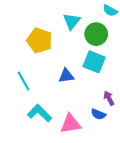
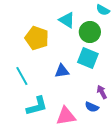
cyan triangle: (72, 21) -> (67, 20), turned -36
cyan L-shape: (40, 113) -> (37, 106), turned 120

